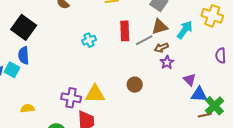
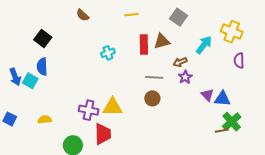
black square: (24, 27) -> (43, 39), size x0.7
brown triangle: (160, 27) -> (162, 41), moved
gray line: (144, 40) -> (154, 77), moved, turned 30
purple semicircle: (221, 56) -> (239, 61), moved
blue triangle: (199, 94) -> (222, 99), moved

